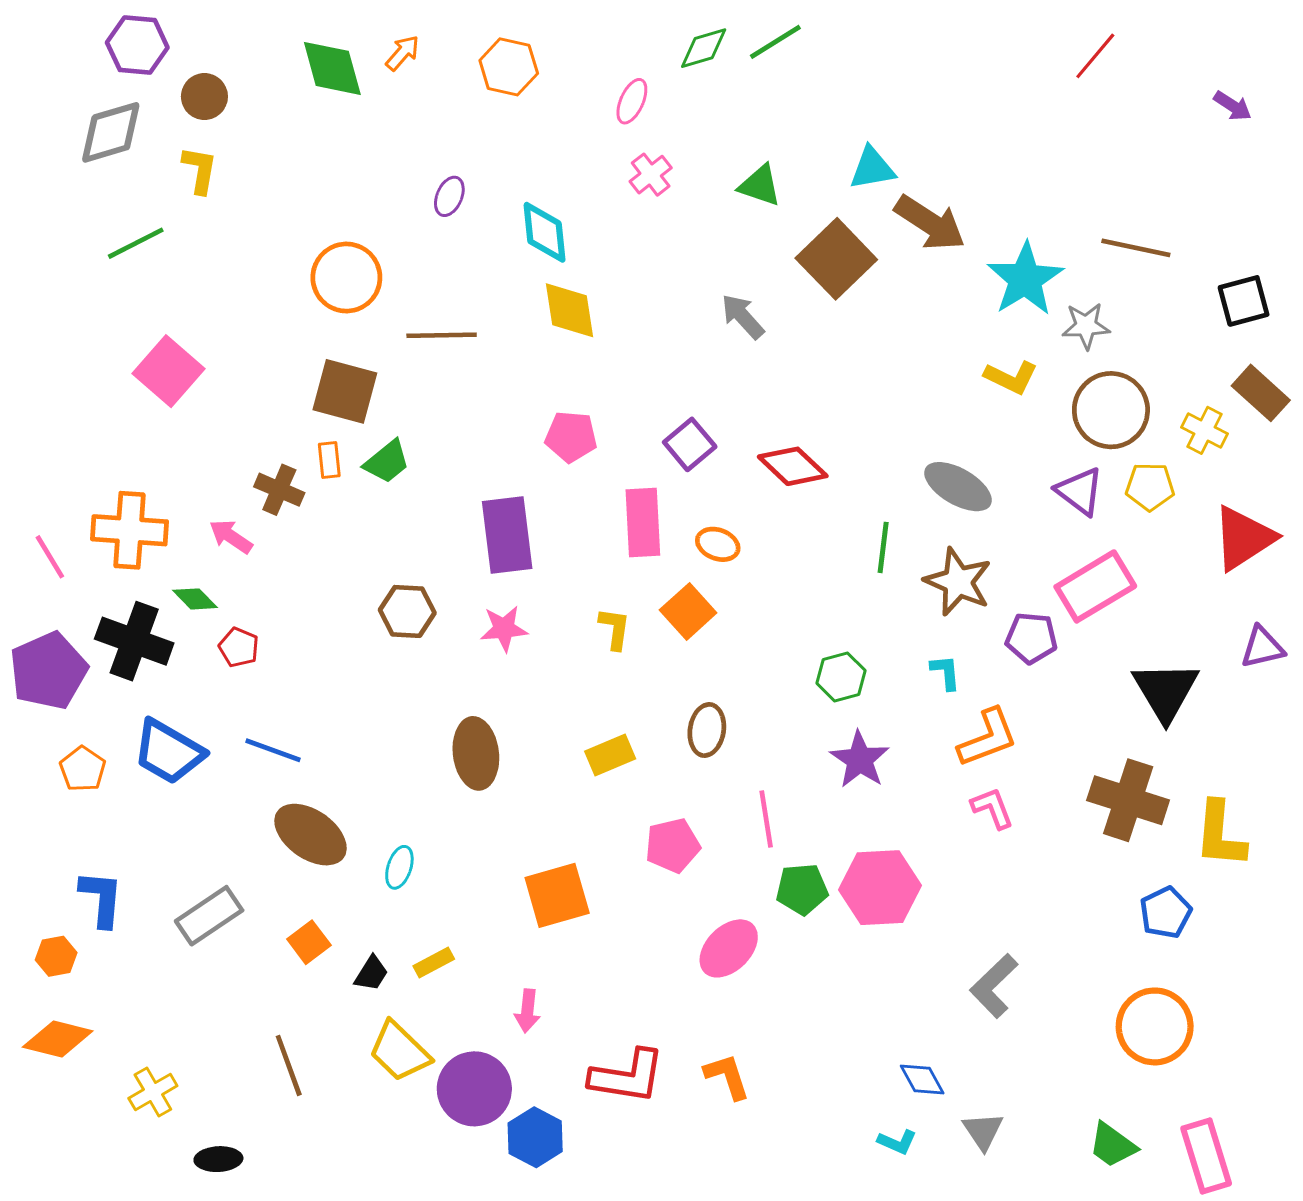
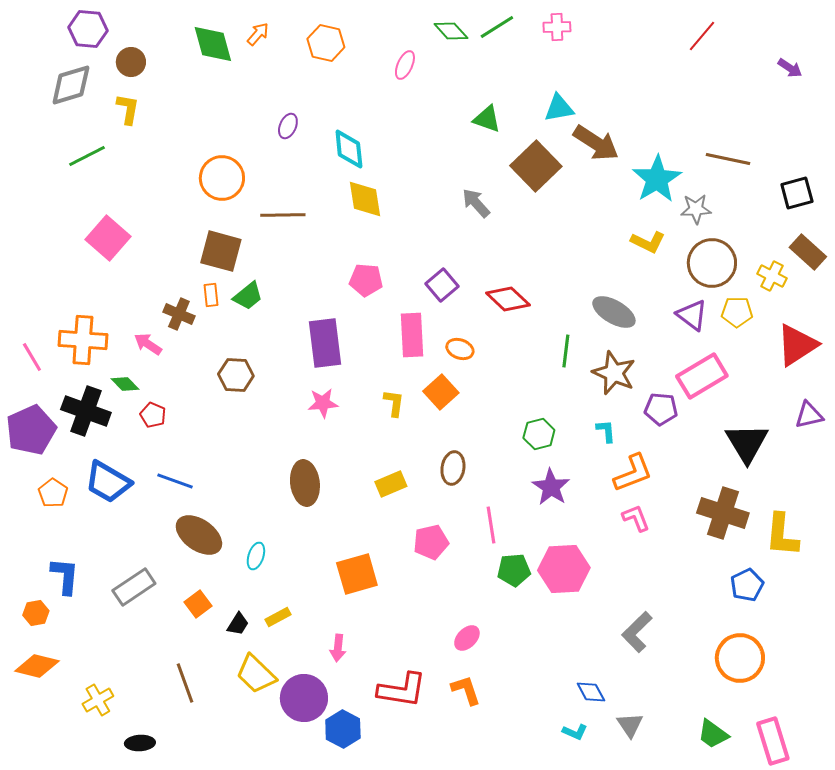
green diamond: (704, 48) -> (451, 31), turned 64
pink cross: (651, 175) -> (557, 27), moved, turned 36
brown hexagon: (407, 611) -> (236, 375), moved
pink ellipse: (729, 948) -> (467, 638), moved, size x0.7

